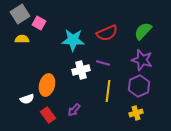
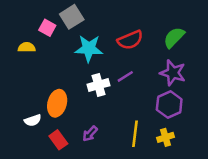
gray square: (20, 14) -> (72, 17), moved
purple line: (103, 63) -> (125, 76), turned -48
yellow line: (108, 91) -> (135, 134), moved

